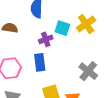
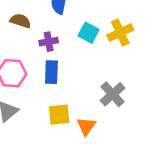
purple cross: (46, 39) -> (49, 42), moved

